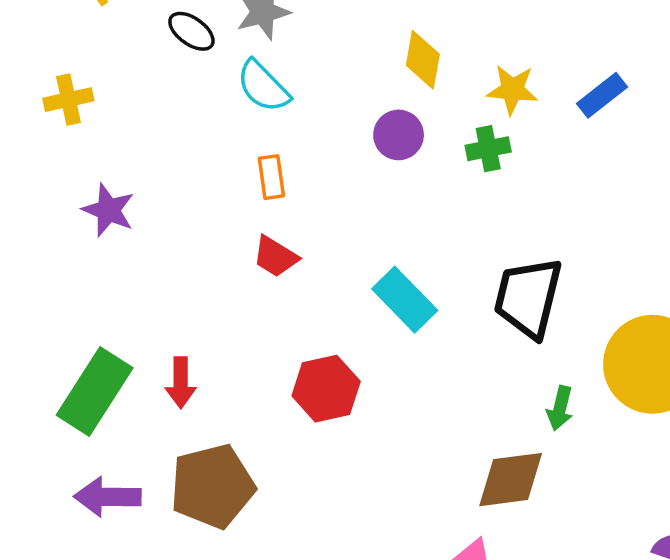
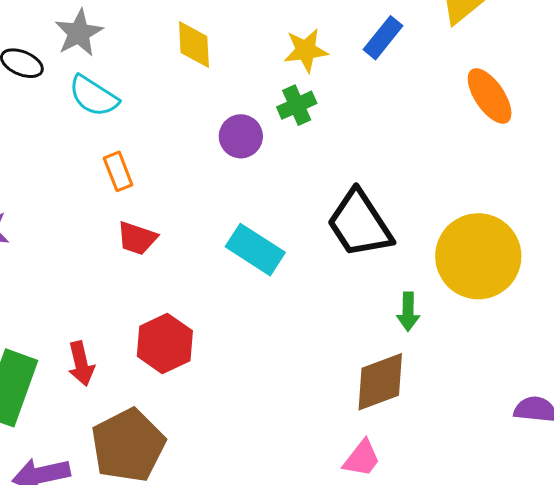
yellow diamond: (423, 60) -> (194, 45), moved
purple circle: (399, 135) -> (241, 136), moved
black trapezoid: (528, 298) -> (360, 224), turned -34
red hexagon: (326, 389) -> (165, 343), moved

